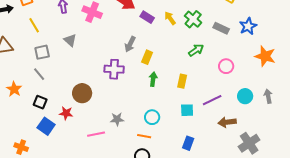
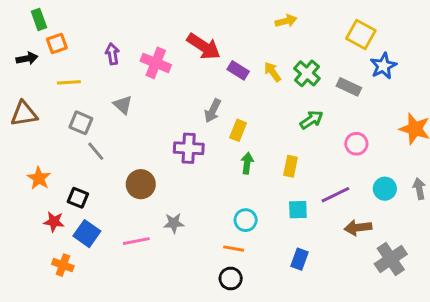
yellow line: (34, 25) -> (69, 82), turned -63
blue star: (248, 26) -> (383, 66), moved
gray square: (42, 52) -> (81, 123), turned 35
gray line: (39, 74) -> (96, 151), moved
red star: (66, 113) -> (54, 222), moved
gray star: (117, 119) -> (174, 223), moved
pink line: (96, 134) -> (136, 241), moved
orange cross: (21, 147) -> (63, 265), moved

